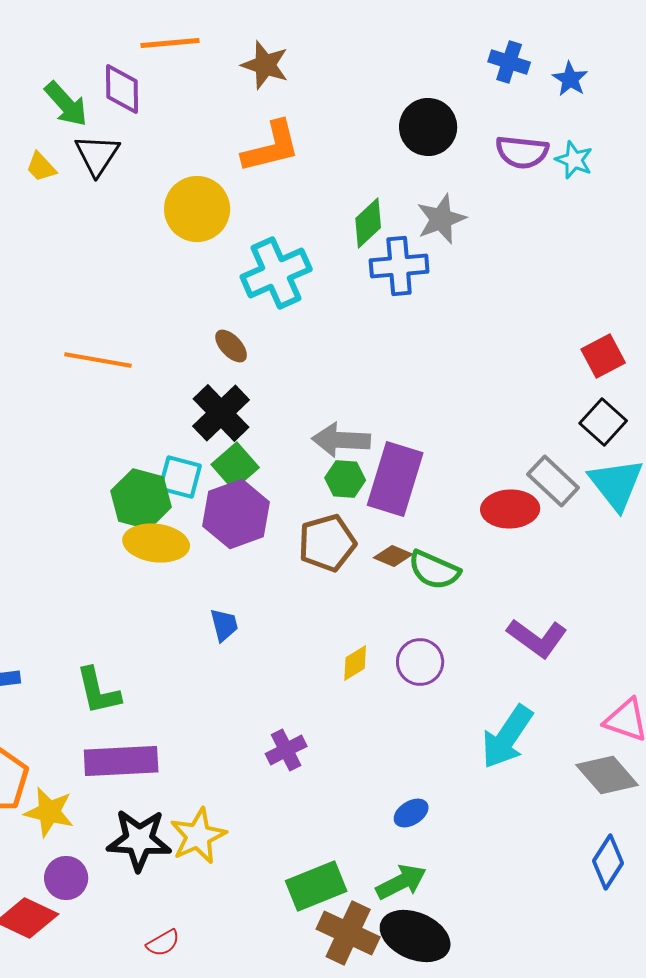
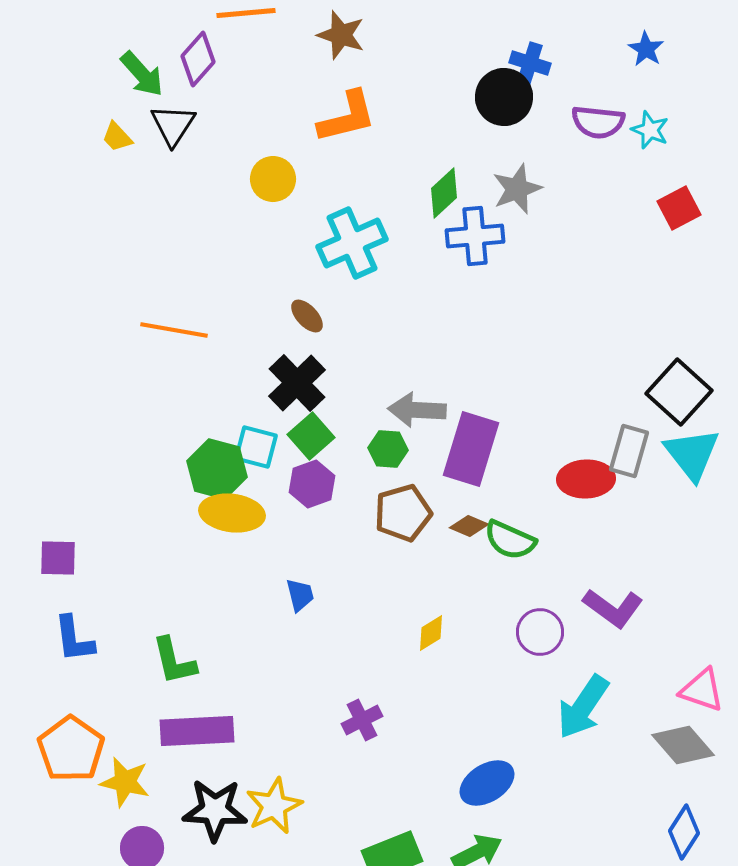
blue cross: (509, 62) -> (530, 63), moved
purple diamond: (122, 89) -> (198, 59), turned 42
yellow circle: (197, 209) -> (273, 179), size x0.7
red square: (603, 356) -> (679, 208), moved
black square: (603, 422) -> (679, 392), size x1.4
green hexagon: (345, 479) -> (388, 449), moved
gray rectangle: (553, 481) -> (629, 451), turned 63
purple hexagon: (236, 514) -> (312, 484), size x0.7
purple circle: (420, 662) -> (540, 632), moved
blue ellipse: (411, 813) -> (487, 783), size x1.6

